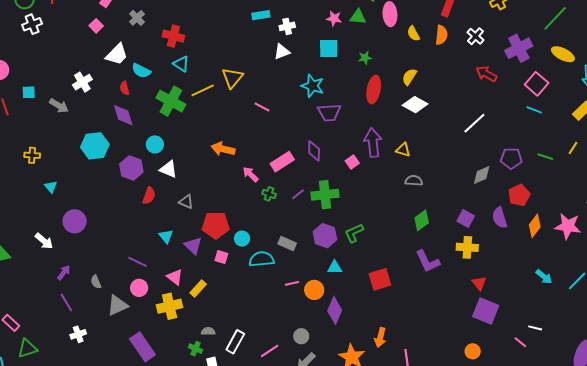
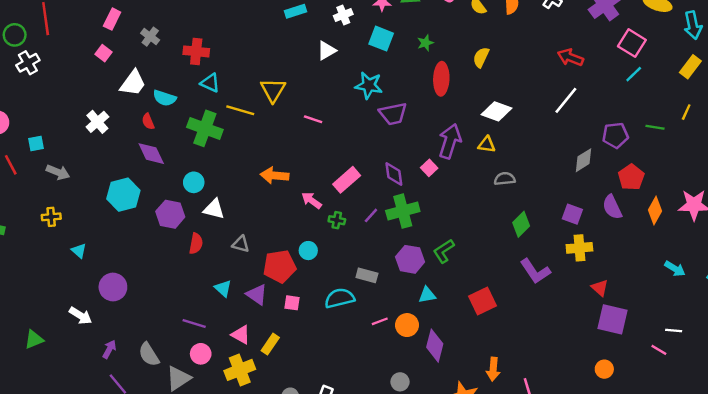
white cross: (287, 26) -> (343, 15), moved
cyan square: (329, 49) -> (381, 39), turned 30
red arrow: (486, 74) -> (570, 57), moved
yellow line: (203, 90) -> (240, 110), turned 50
white diamond: (415, 105) -> (497, 111), moved
gray arrow: (59, 106) -> (58, 172), moved
cyan line: (534, 110) -> (634, 74), turned -56
purple arrow: (373, 143) -> (450, 141), turned 32
purple diamond: (314, 151) -> (394, 174), moved
cyan circle: (242, 239) -> (308, 251), moved
gray semicircle: (96, 282) -> (149, 354), size x1.5

